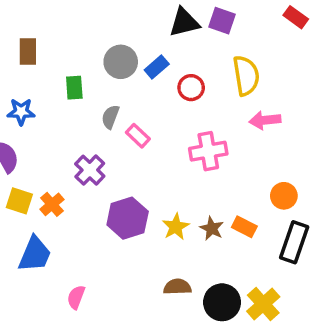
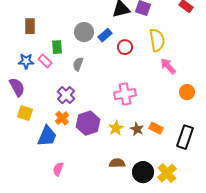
pink arrow: (265, 120) -> (168, 66), turned 54
pink rectangle: (138, 136) -> (45, 61), moved
pink cross: (208, 151) -> (125, 94), moved
orange circle: (284, 196) -> (187, 92), moved
orange cross: (52, 204) -> (62, 118), moved
blue trapezoid: (35, 254) -> (47, 136), moved

